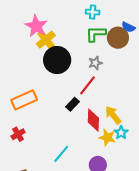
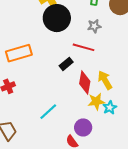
red line: (88, 85) -> (84, 47), turned 60
cyan star: (121, 133) -> (110, 108), moved
yellow star: (107, 137) -> (96, 101), turned -30

